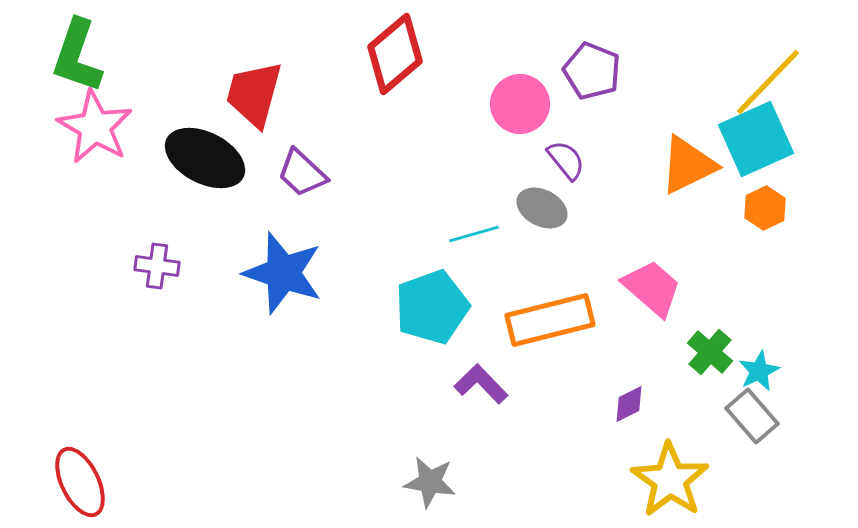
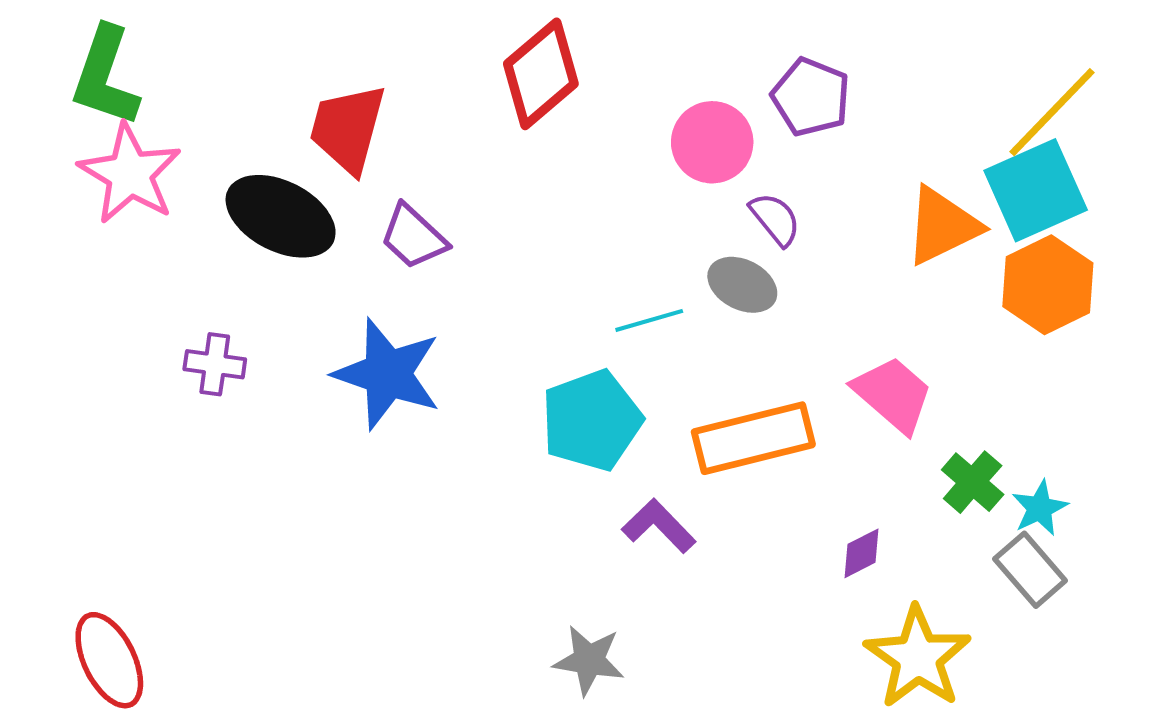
orange hexagon: (765, 208) -> (1048, 285), size x1.6

